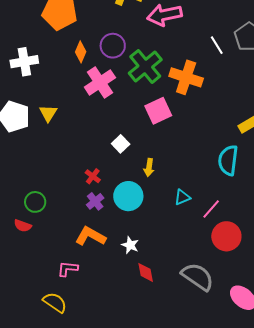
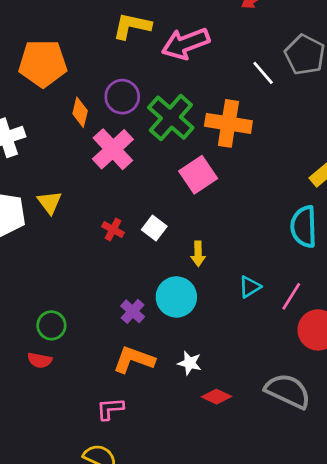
red cross: (93, 176) -> (113, 230), moved
red diamond: (146, 272) -> (217, 397), turned -45

